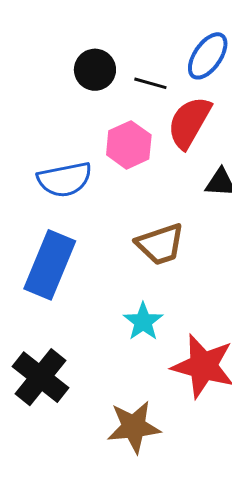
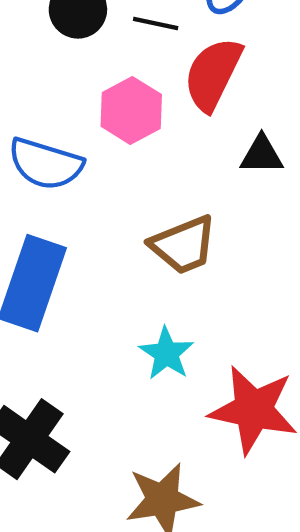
blue semicircle: (65, 179) -> (46, 164), turned 32

